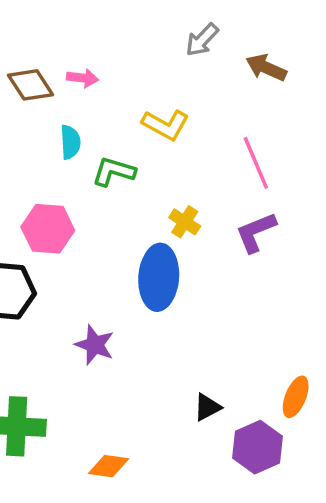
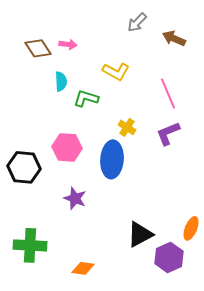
pink hexagon: (48, 229) -> (67, 147), moved
black triangle: (207, 407) -> (140, 234), size x1.6

